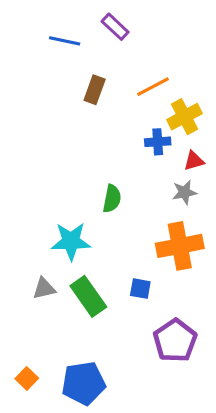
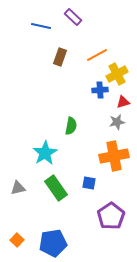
cyan star: (71, 241) -> (45, 153), turned -30
gray triangle: (44, 289) -> (18, 188), moved

